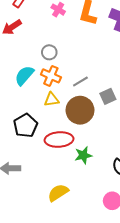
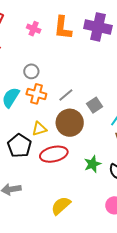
yellow triangle: (52, 99) -> (39, 129), moved
green star: (83, 155) -> (92, 164), moved

